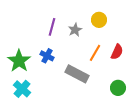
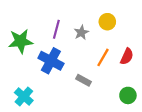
blue cross: (47, 56) -> (51, 61), size x1.6
green star: (19, 61) -> (21, 41), moved, turned 30
gray rectangle: (77, 74) -> (83, 80), size x0.6

